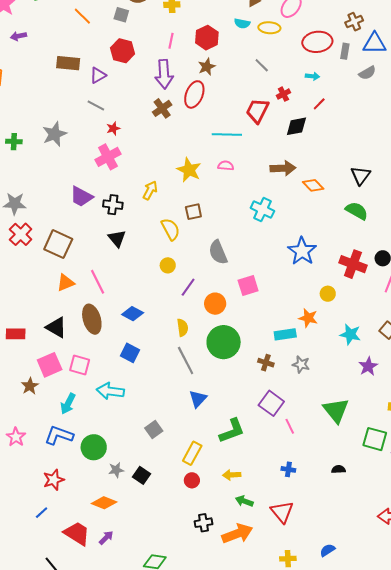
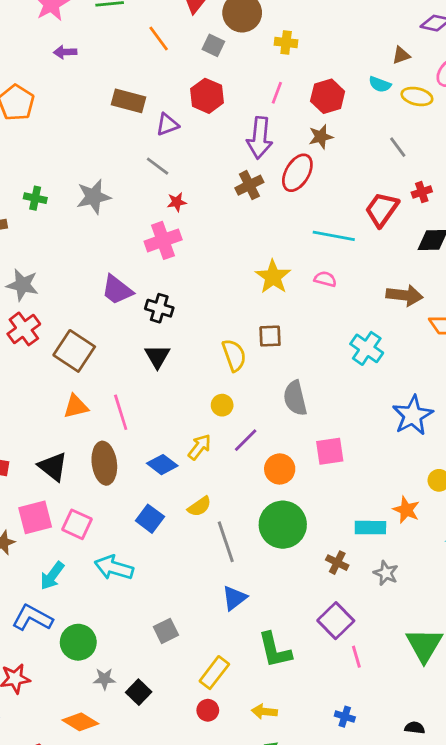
yellow arrow: (150, 190) -> (200, 447), moved
yellow semicircle: (183, 328) -> (199, 507), moved, turned 54
green L-shape: (232, 431) -> (275, 650), turned 88

